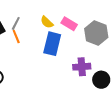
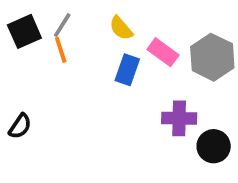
pink rectangle: (69, 24) -> (163, 52), moved
blue rectangle: (52, 44) -> (127, 70), size x0.7

